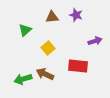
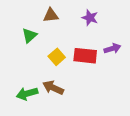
brown triangle: (52, 17) -> (51, 15), moved
red rectangle: (78, 66) -> (85, 56), moved

